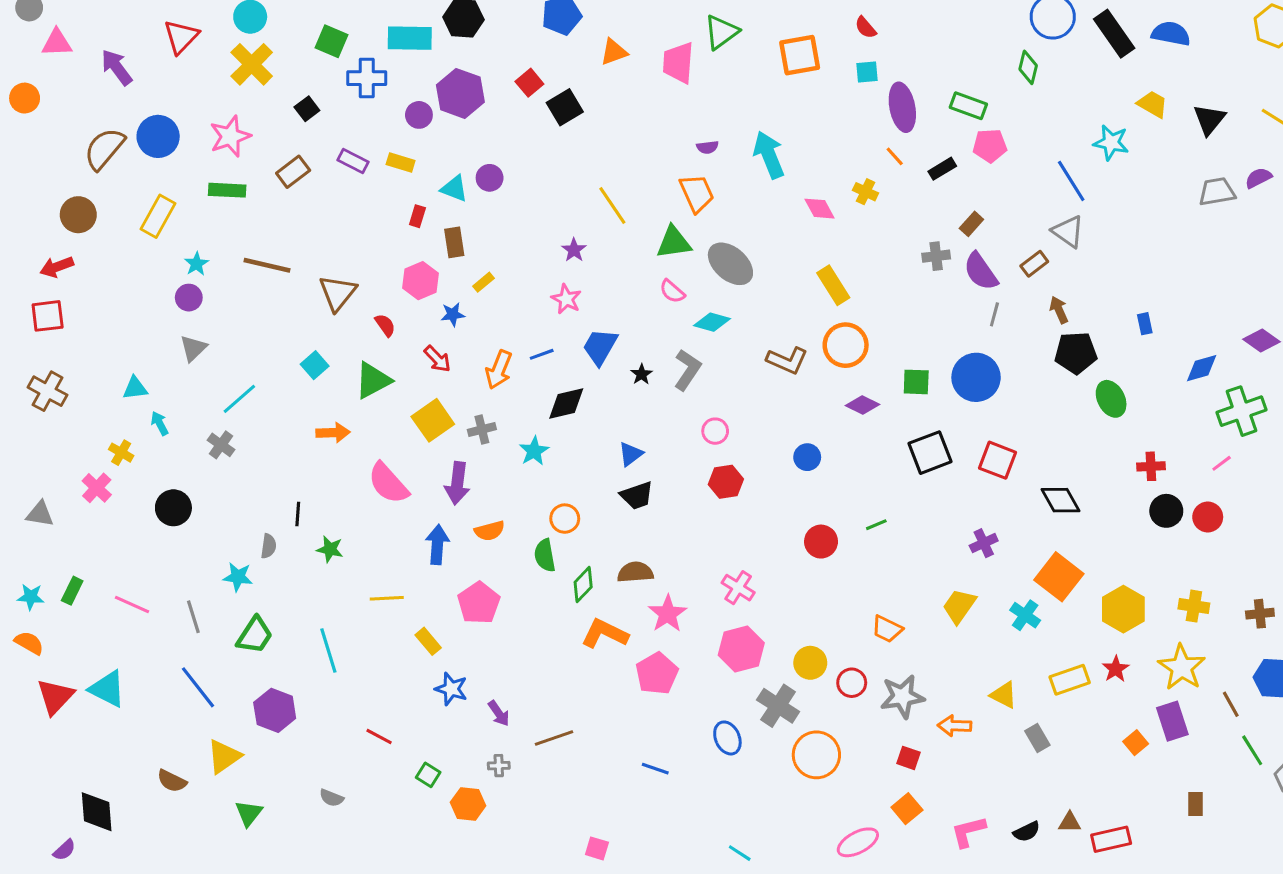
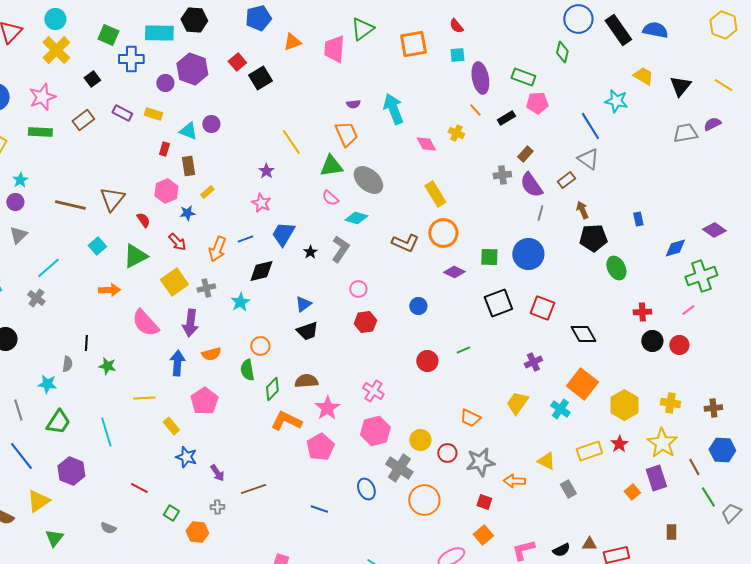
brown line: (267, 265) -> (70, 205), moved

